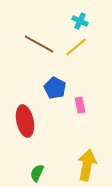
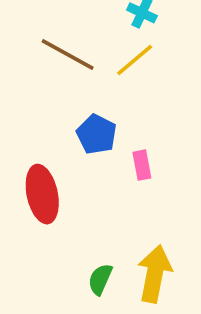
green semicircle: (37, 173) -> (100, 279), moved

